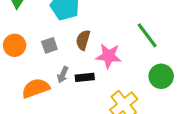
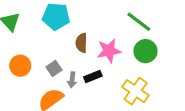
gray square: (49, 45) -> (54, 68), moved
green circle: (161, 76) -> (145, 51), moved

